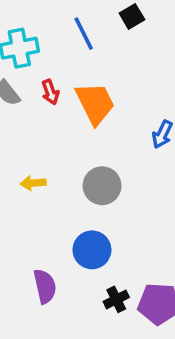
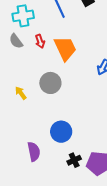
yellow arrow: (33, 183) -> (21, 93), moved, turned 56
gray circle: (102, 186) -> (50, 83), moved

